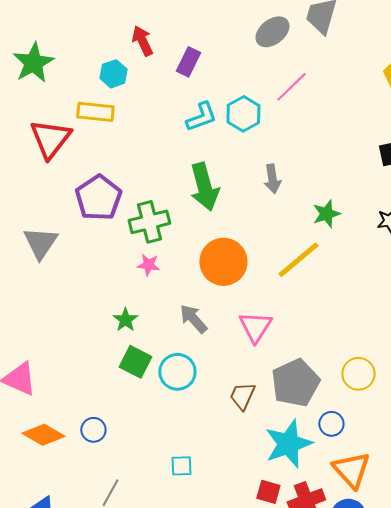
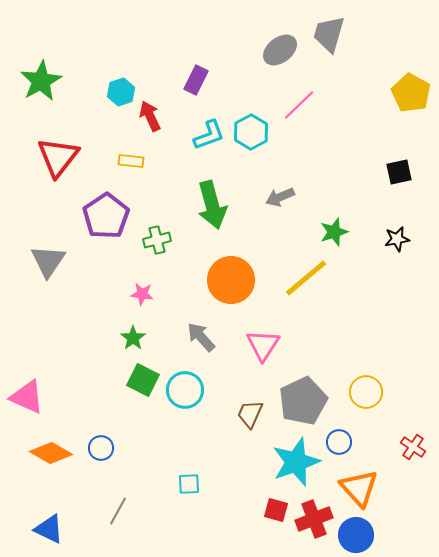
red arrow: (142, 41) -> (150, 116), moved
yellow rectangle: (95, 112) -> (131, 161), moved, size x0.7
gray arrow: (272, 179) -> (280, 197), turned 76
green cross: (149, 222) -> (157, 240), size x0.7
pink star: (148, 265) -> (142, 294), moved

